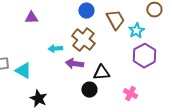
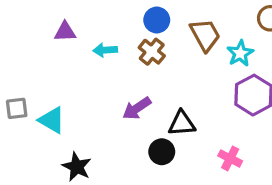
brown cross: (83, 40) -> (152, 52), moved, size x0.7
cyan arrow: (55, 49) -> (105, 50), moved
purple arrow: (74, 64) -> (137, 108), turned -42

